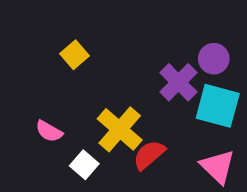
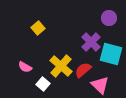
purple circle: (214, 59) -> (109, 18), moved
red semicircle: (149, 155) -> (83, 70), moved
pink triangle: (218, 167) -> (100, 85), moved

